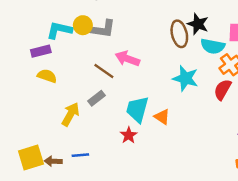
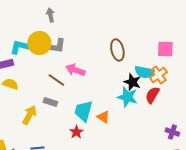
black star: (198, 24) -> (132, 82), moved
yellow circle: (83, 25) -> (39, 43), size x1.5
cyan semicircle: (213, 46) -> (144, 72), moved
cyan star: (186, 78) -> (127, 97), moved
gray rectangle: (96, 98) -> (50, 102), turned 56

